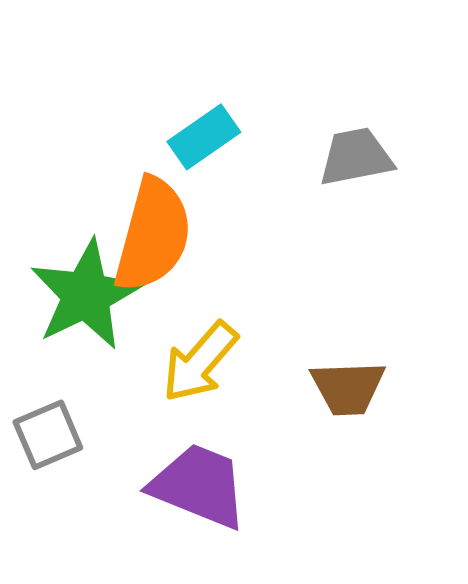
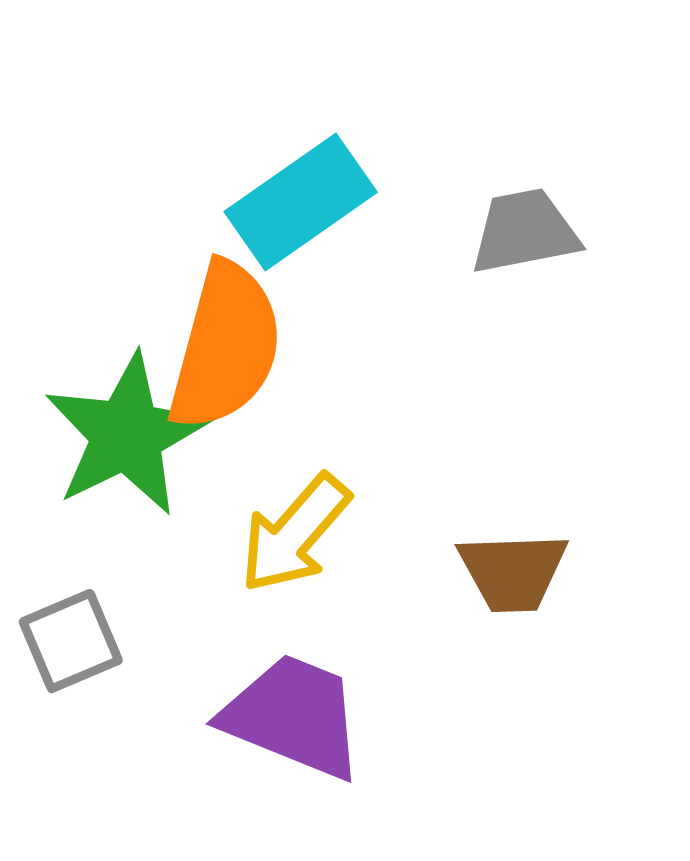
cyan rectangle: (204, 137) -> (301, 202), size x1.4

